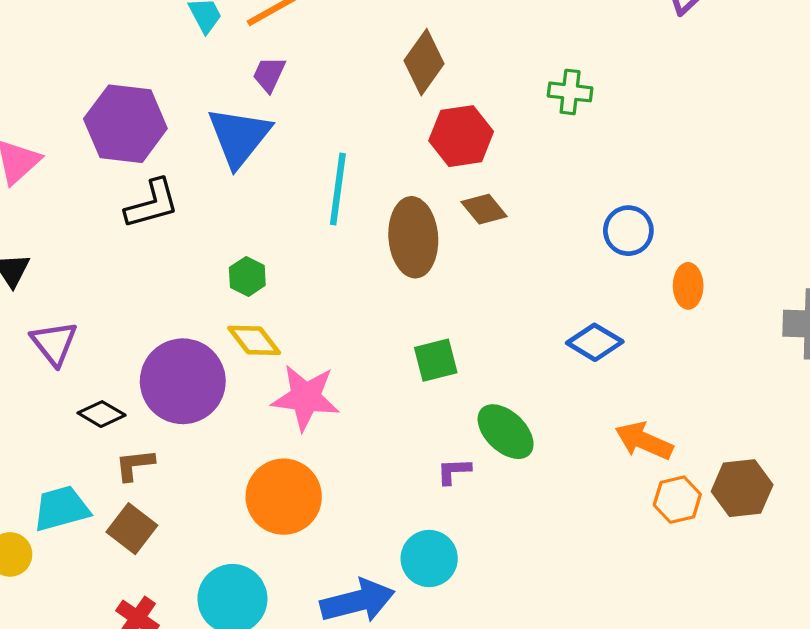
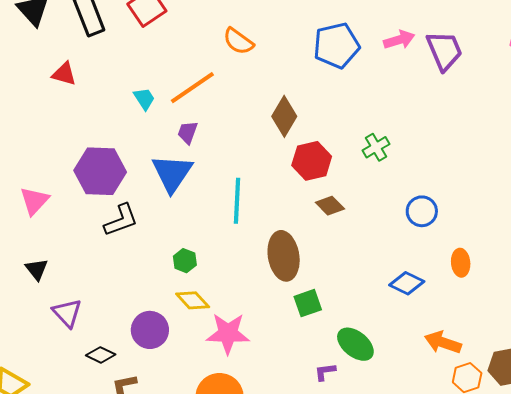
green cross: (570, 92) -> (376, 147), moved, turned -32
brown ellipse: (413, 237) -> (284, 256), moved
orange ellipse: (688, 286) -> (461, 263), moved
purple circle: (183, 381) -> (150, 330), size x0.7

